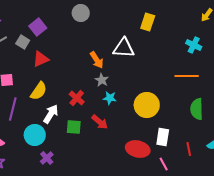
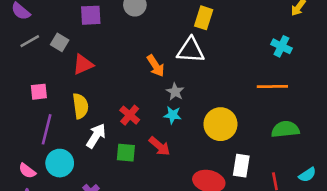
yellow rectangle: (148, 22) -> (204, 18), moved
purple square: (38, 27) -> (91, 15), moved, turned 36
gray star: (102, 80) -> (175, 92), moved
yellow semicircle: (39, 91) -> (80, 106), turned -42
green semicircle: (197, 109) -> (285, 129), turned 85
cyan circle: (35, 135) -> (60, 163), moved

